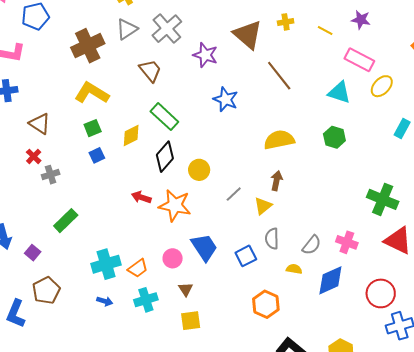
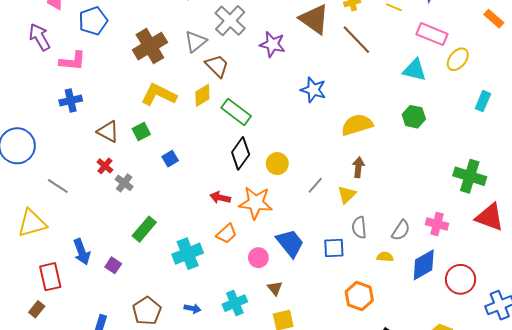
gray triangle: (127, 29) -> (196, 42), moved
brown line: (279, 76) -> (356, 40), moved
blue star: (226, 99) -> (313, 90), moved
green square: (93, 128) -> (141, 132), moved
yellow diamond: (131, 136) -> (202, 95), moved
gray cross: (51, 175) -> (124, 183), turned -30
blue square: (246, 256) -> (334, 248), turned 30
cyan cross: (106, 264) -> (188, 254), moved
orange trapezoid: (138, 268) -> (226, 234), moved
brown pentagon: (46, 290) -> (147, 311), moved
red circle: (381, 293) -> (461, 279), moved

